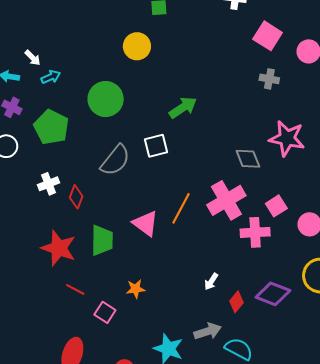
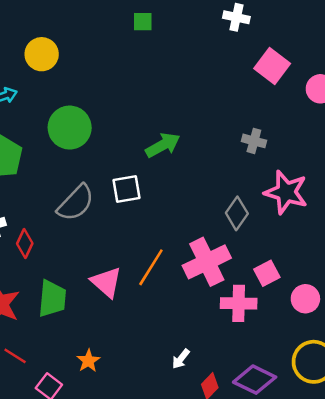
yellow circle: (137, 46) -> (42, 54), moved
gray cross: (269, 79) -> (254, 141), moved
gray diamond: (248, 159) -> (237, 213), turned 52
orange star: (136, 289) -> (88, 361), turned -30

